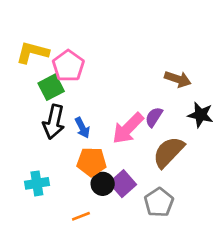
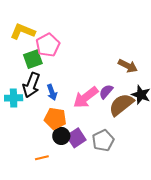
brown semicircle: (169, 152) -> (121, 105), moved
cyan cross: (37, 183) -> (14, 98), moved
gray pentagon: (159, 202) -> (103, 141), moved

